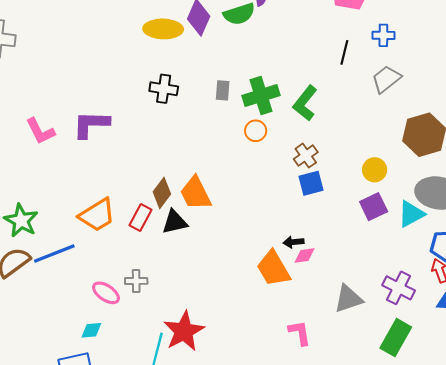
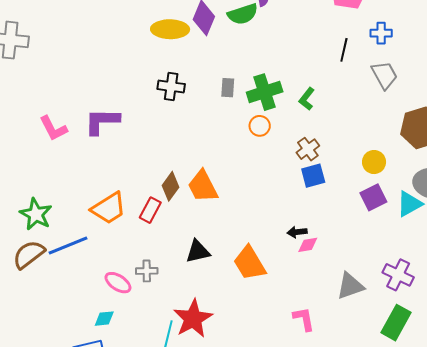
gray trapezoid: (386, 79) -> (384, 75), turned 100
green L-shape: (305, 103) -> (307, 99), size x0.7
black triangle: (175, 222) -> (198, 251), moved
orange trapezoid: (273, 268) -> (250, 263), moved

